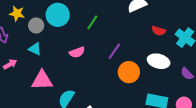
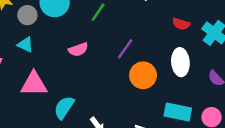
white ellipse: (159, 61) -> (180, 62), turned 70

